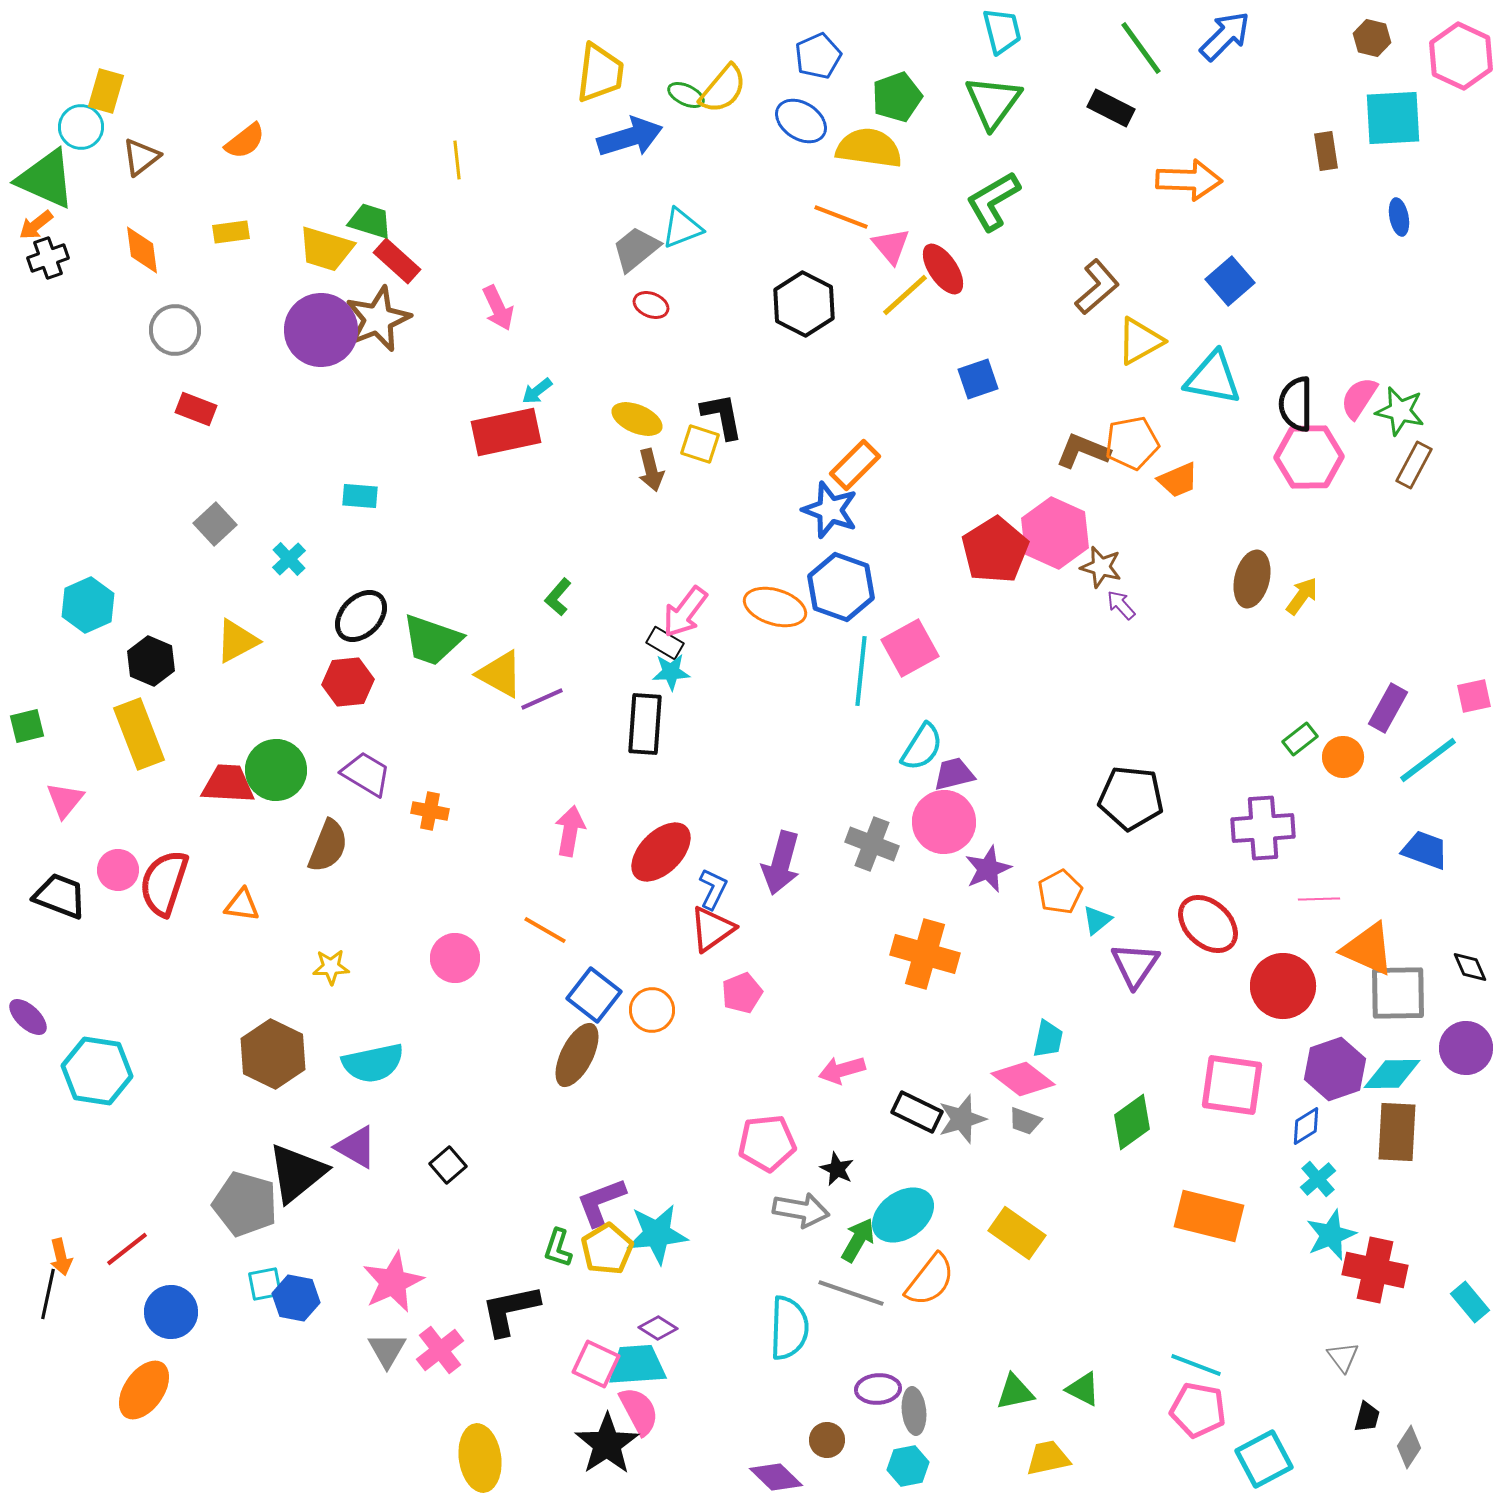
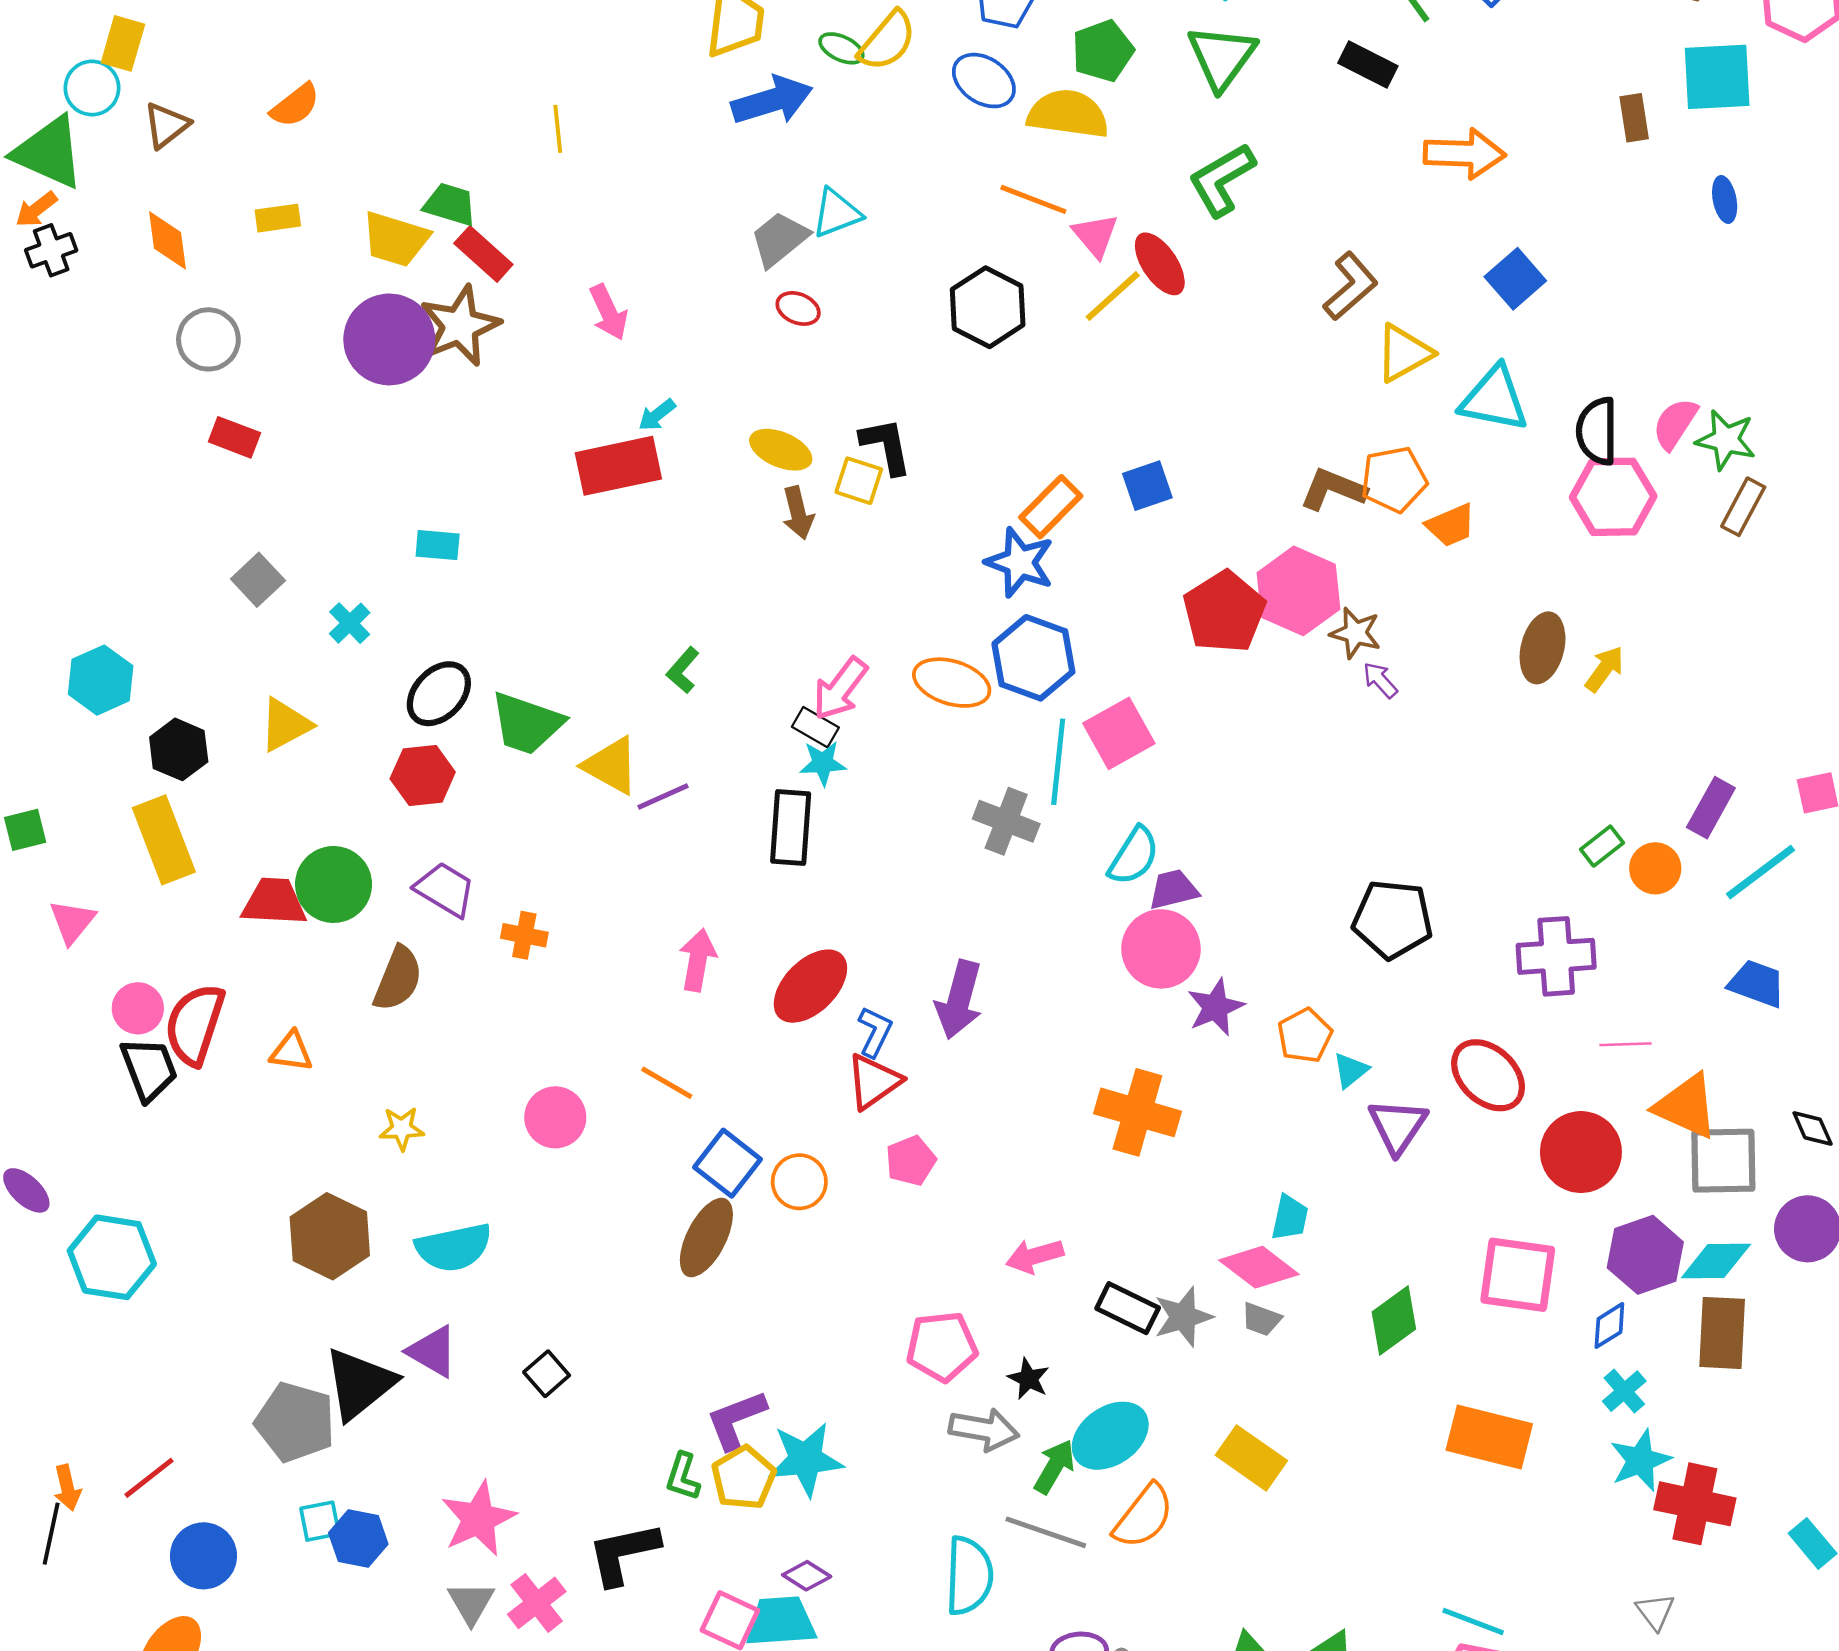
blue square: (978, 379) -> (1147, 486), moved
gray cross: (872, 844) -> (1006, 821), moved
black trapezoid: (60, 896) -> (149, 1069), moved, turned 48

